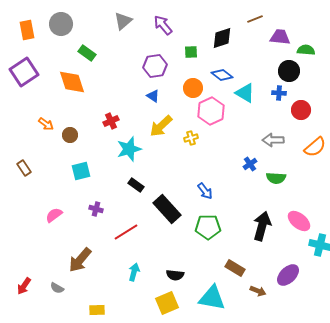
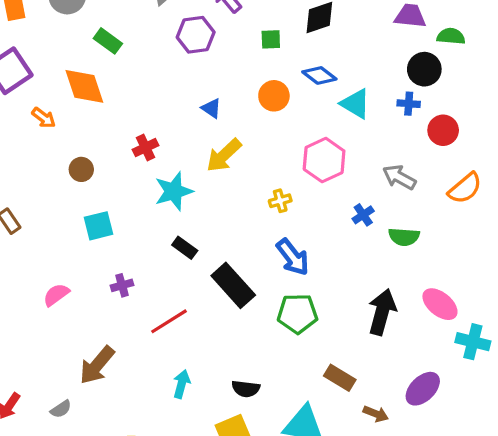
purple hexagon: (155, 66) -> (196, 35), moved
pink hexagon: (211, 111) -> (324, 160), moved
orange arrow: (46, 124) -> (44, 118), moved
yellow cross: (191, 138) -> (280, 201), moved
gray arrow: (273, 140) -> (399, 177), turned 30
blue arrow: (205, 191) -> (293, 257), size x1.4
purple cross: (96, 209) -> (122, 285), turned -32
gray semicircle: (57, 288) -> (61, 409), turned -64

